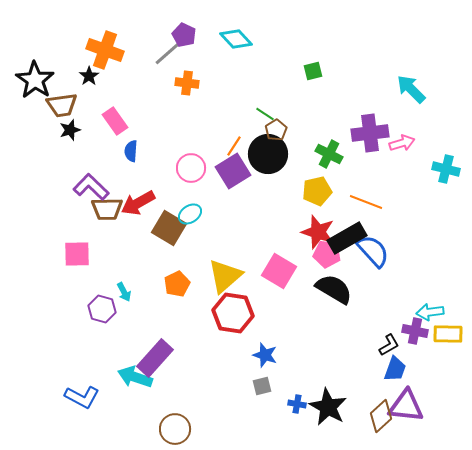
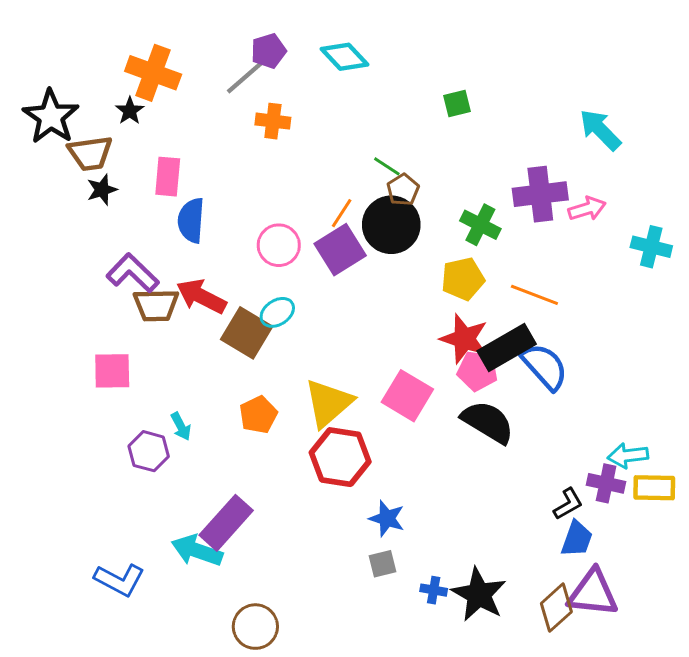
purple pentagon: (184, 35) -> (269, 51), turned 30
pink rectangle: (115, 121) -> (168, 177), turned 40
blue semicircle: (131, 151) -> (191, 220), size x1.4
red arrow: (138, 203) -> (201, 296), turned 56

